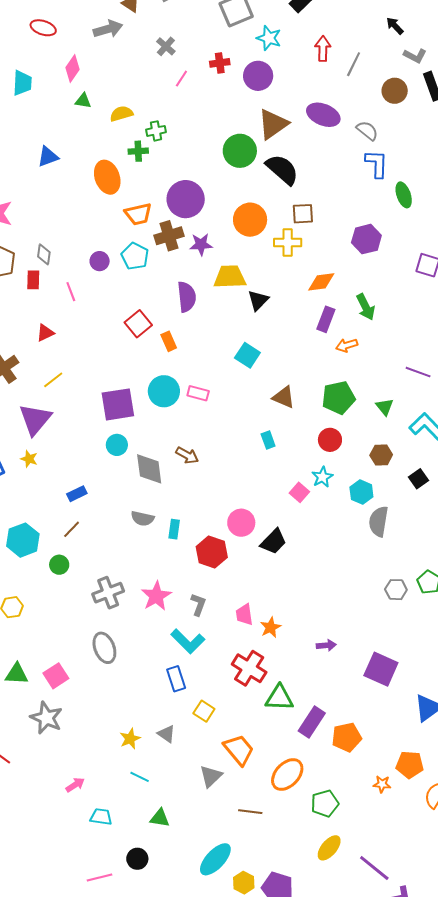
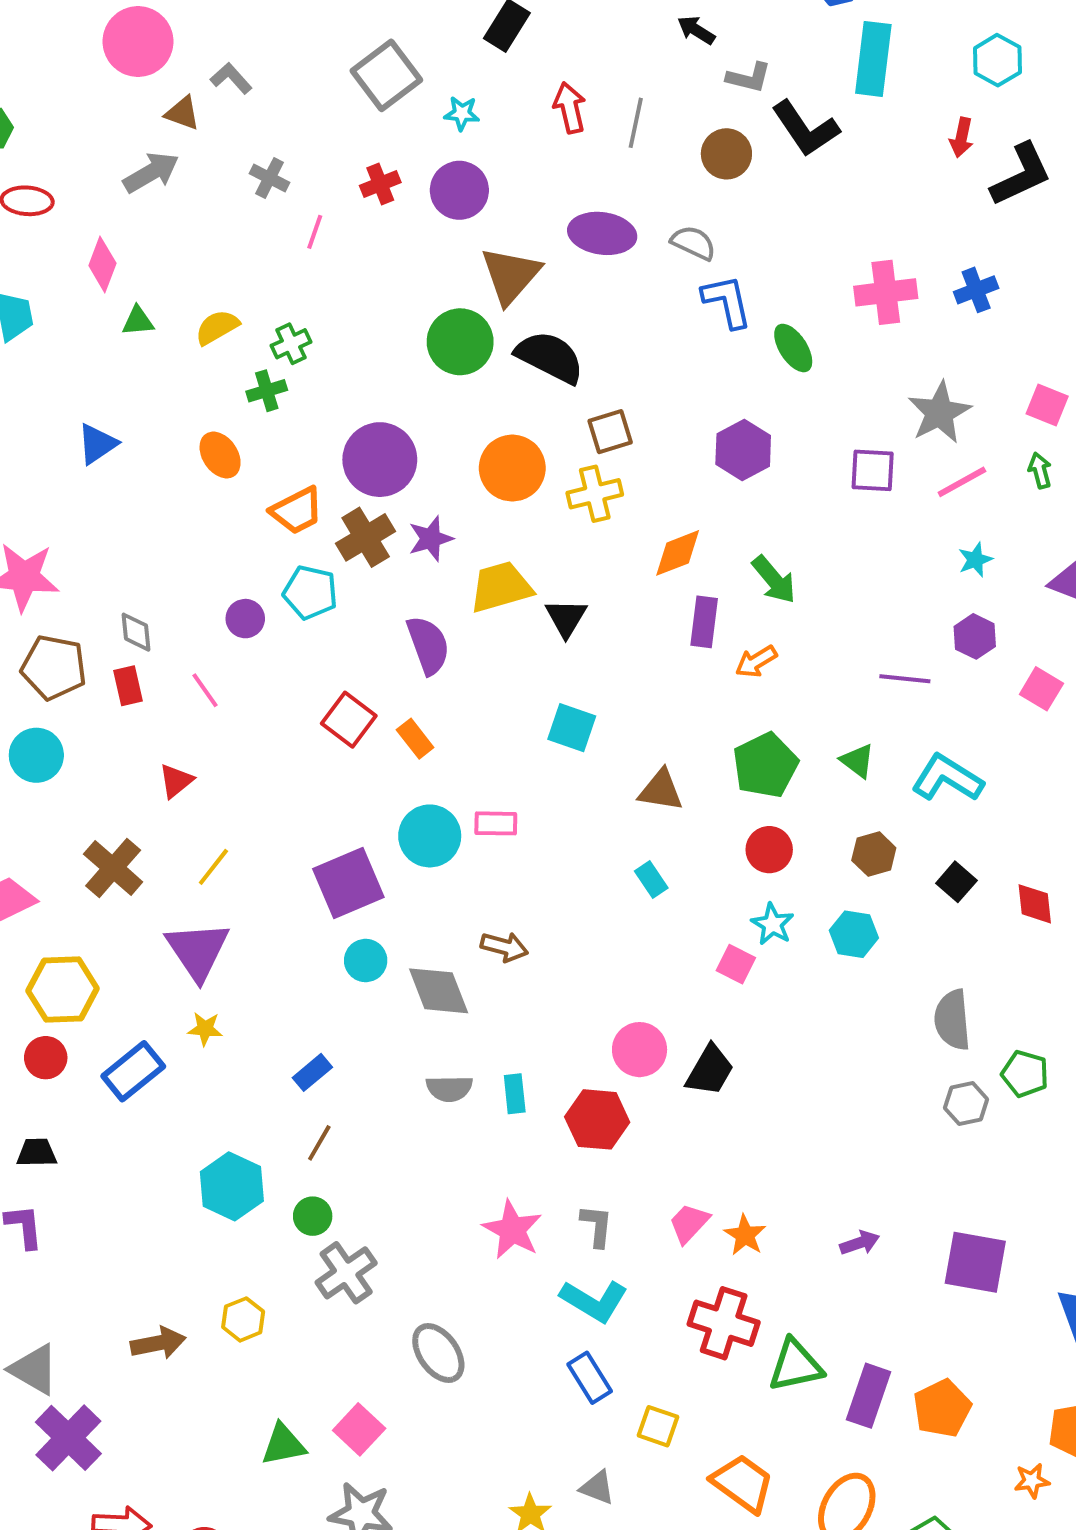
cyan star: (269, 38) -> (462, 113), size x0.7
orange ellipse: (107, 177) -> (220, 455), size x0.7
gray semicircle: (379, 522) -> (952, 1020), moved
gray cross: (108, 593) -> (346, 1273), moved
pink trapezoid: (244, 615) -> (689, 1223), turned 65

